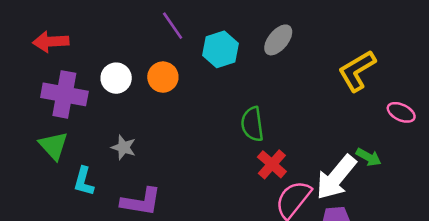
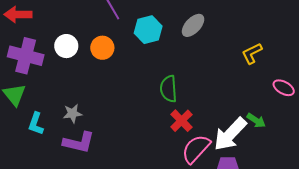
yellow L-shape: (357, 71) -> (252, 53), size x0.7
gray star: (124, 147) -> (73, 113), moved, turned -30

